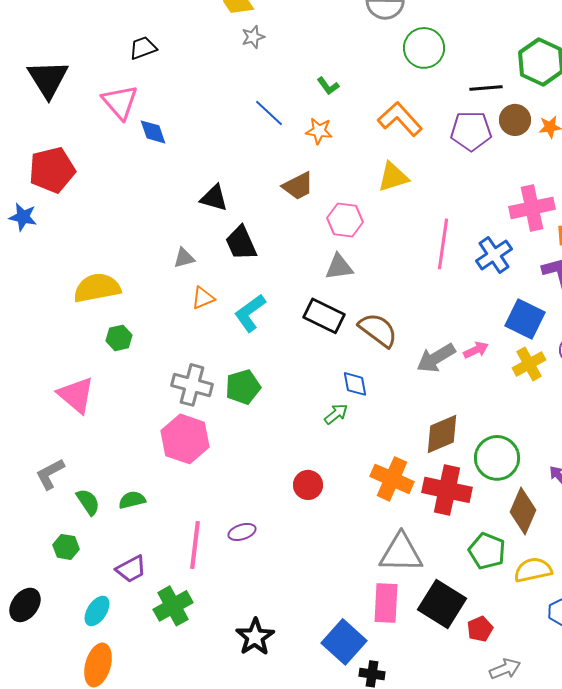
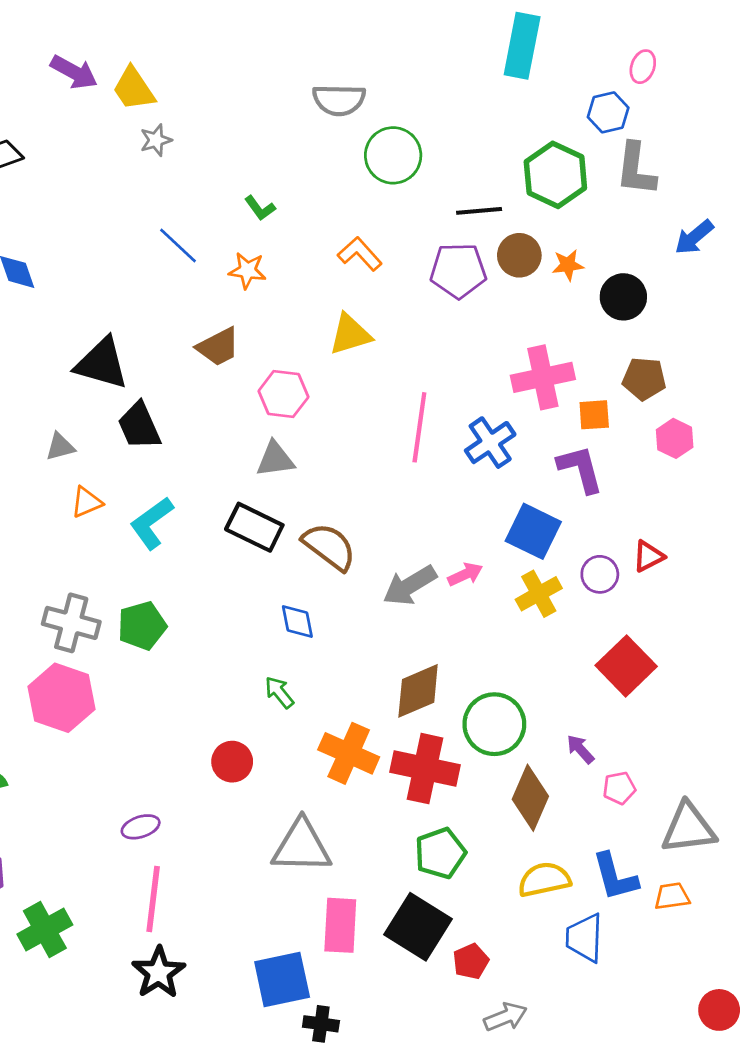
orange L-shape: (400, 119) -> (360, 254), size x0.7
black triangle: (214, 198) -> (102, 363), size x1.4
green arrow: (336, 414) -> (279, 692), moved, turned -90
pink line: (195, 545) -> (153, 899), moved
green pentagon: (487, 551) -> (440, 853), moved, turned 30
gray triangle: (401, 553) -> (302, 846), moved
blue square: (344, 642) -> (282, 979), turned 36

